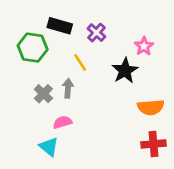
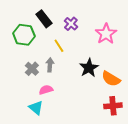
black rectangle: (60, 26) -> (44, 19), turned 36
pink star: (144, 46) -> (106, 34), size x1.5
black star: (125, 71) -> (89, 68), moved
orange semicircle: (151, 107) -> (111, 79), turned 36

